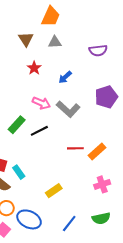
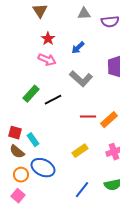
gray triangle: (55, 42) -> (84, 14), moved
pink arrow: (41, 103) -> (47, 60), moved
yellow rectangle: (54, 191) -> (80, 151), moved
blue ellipse: (29, 219) -> (43, 168), moved

